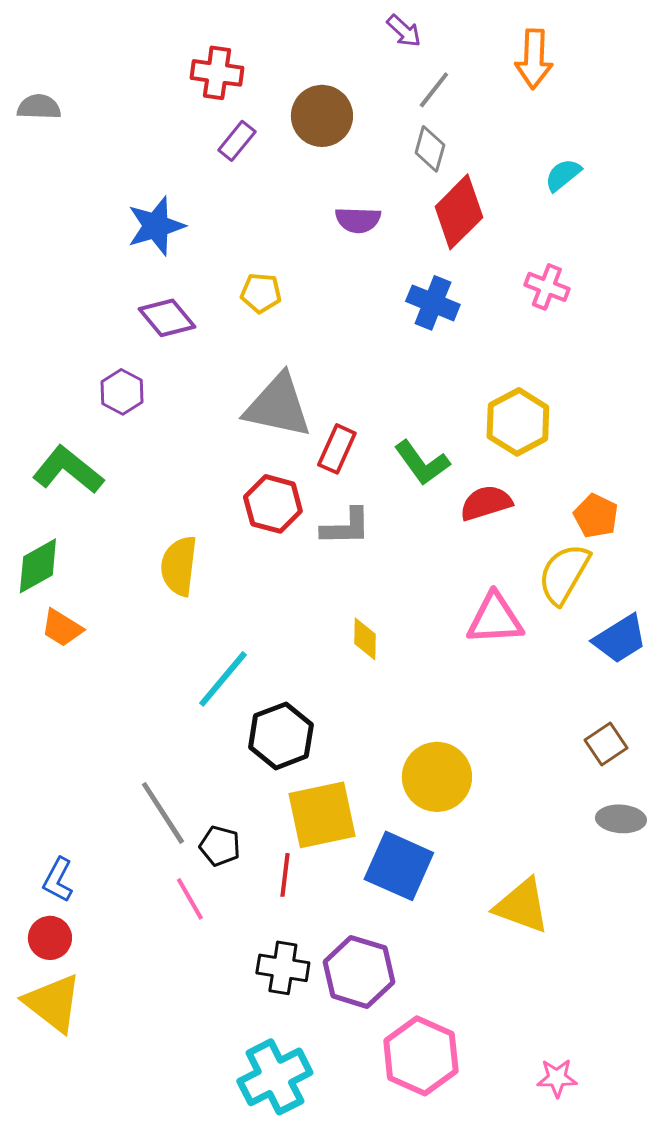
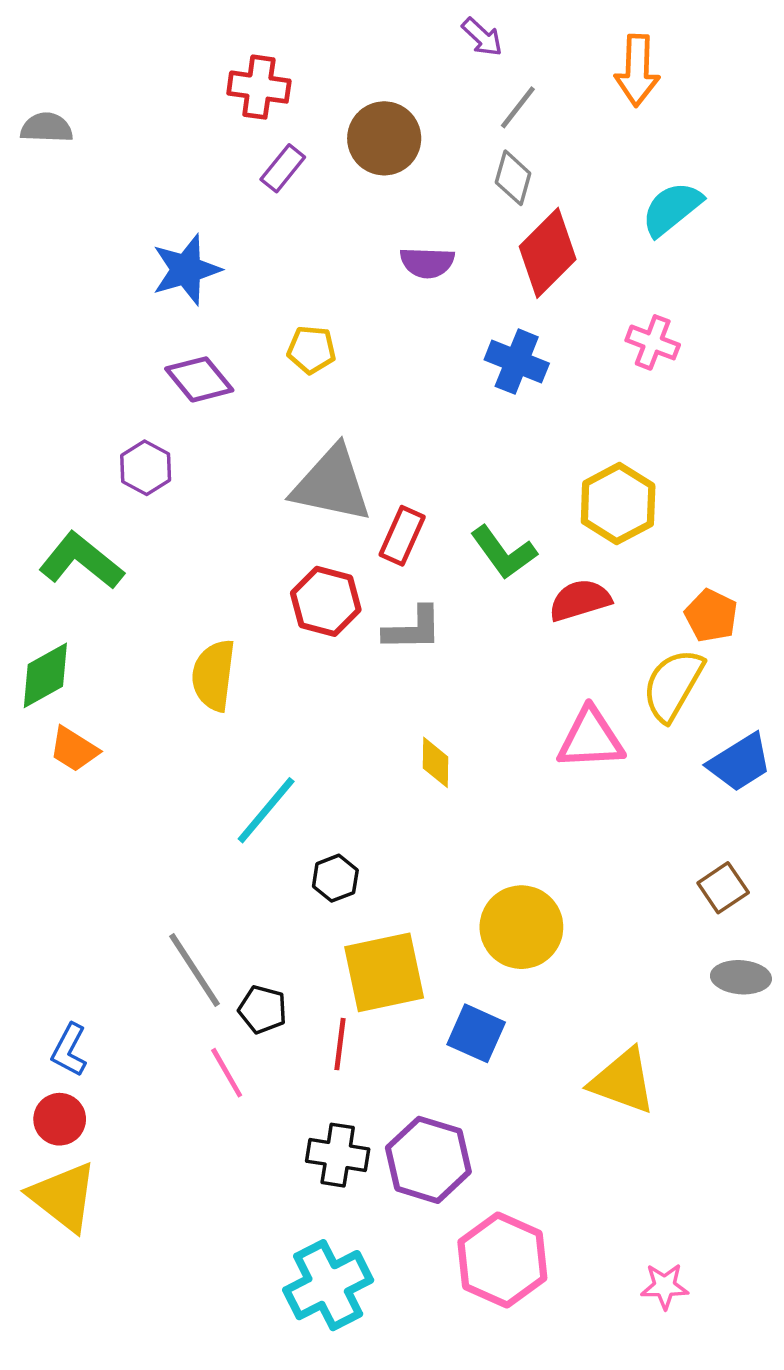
cyan semicircle: (563, 175) -> (672, 209), size x1.4
black hexagon: (281, 736) -> (335, 878), size x0.6
blue square: (399, 866) -> (476, 1033), size x0.7

